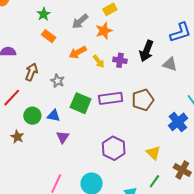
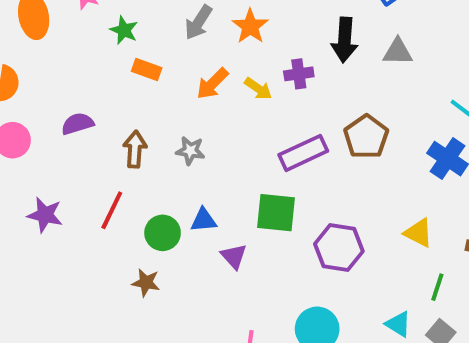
green square: (81, 103) -> (276, 213), moved

